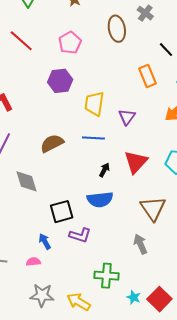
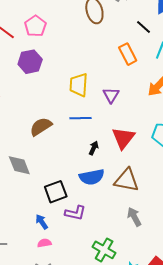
pink pentagon: (70, 43) -> (35, 26), moved
purple hexagon: (60, 81) -> (30, 62), moved
brown triangle: (153, 208) -> (127, 180), moved, turned -40
pink semicircle: (33, 262) -> (44, 243), moved
green cross: (106, 276) -> (104, 250), turned 30

